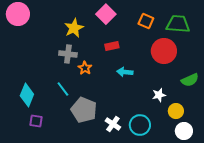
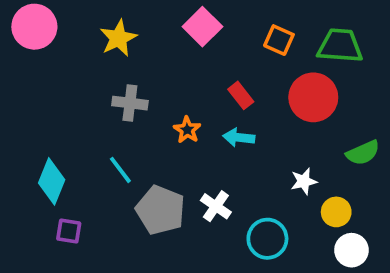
yellow star: (74, 28) -> (118, 38), moved
red rectangle: (112, 46) -> (241, 95), moved, turned 64
orange star: (85, 68) -> (187, 130), moved
white cross: (113, 124) -> (216, 206), moved

